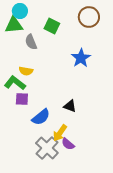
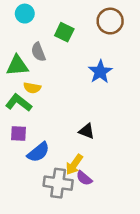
green triangle: (14, 25) -> (17, 66), moved
purple square: (22, 99) -> (19, 134), moved
blue semicircle: (41, 117) -> (38, 152), moved
gray cross: (47, 148) -> (58, 183), turned -35

